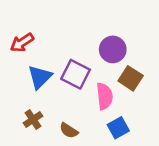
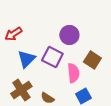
purple circle: (113, 49) -> (69, 35), moved
brown cross: (33, 120) -> (21, 90), size x1.5

